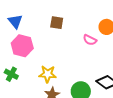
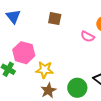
pink hexagon: (22, 46) -> (24, 53), moved

